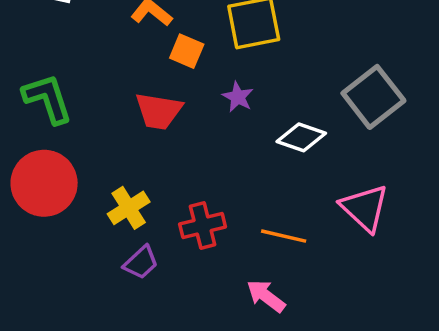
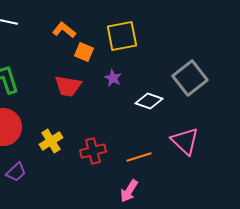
orange line: (284, 236) -> (139, 157), turned -30
purple trapezoid: (141, 263) -> (16, 172), moved
pink arrow: (266, 296) -> (129, 191), turned -95

